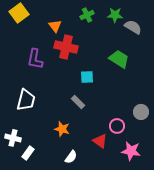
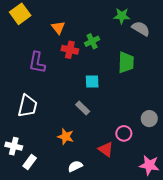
green cross: (87, 15) -> (92, 41), moved
red cross: (66, 47) -> (70, 50), size x0.7
green trapezoid: (119, 59) -> (126, 62), turned 60
pink star: (131, 151) -> (149, 165), moved
white semicircle: (71, 157) -> (75, 166), turned -152

